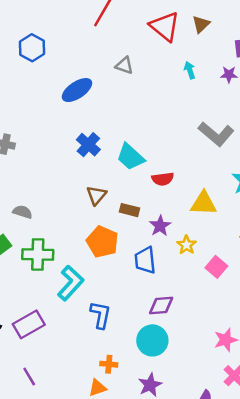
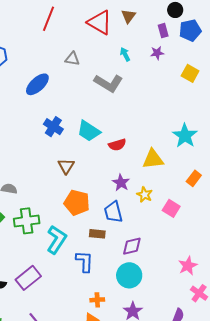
gray L-shape: (216, 134) -> (108, 83), moved
brown rectangle: (130, 210) -> (97, 234), moved

